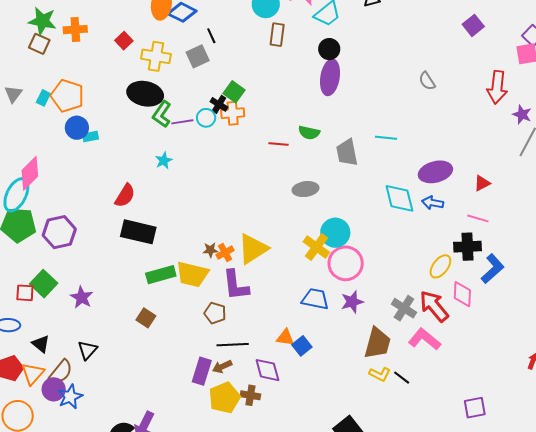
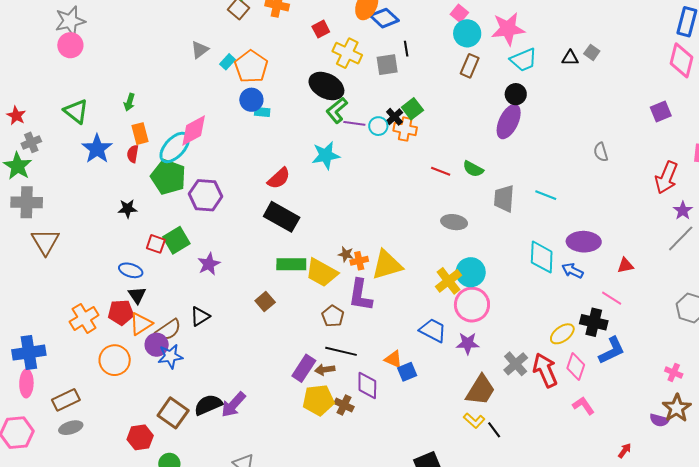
cyan star: (164, 161) -> (326, 155), size x1.6
pink L-shape: (424, 339) -> (583, 406), moved, size x0.7
black triangle: (41, 344) -> (137, 295), moved

